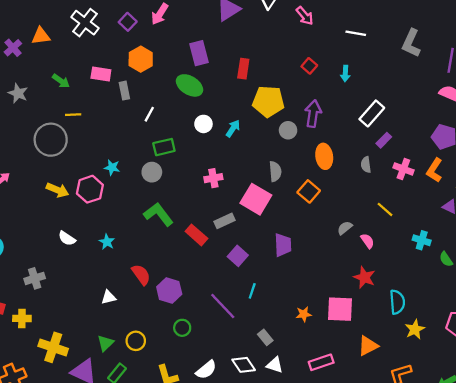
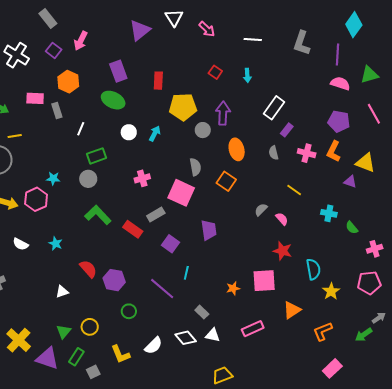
yellow cross: (53, 347) -> (19, 340), turned 30

